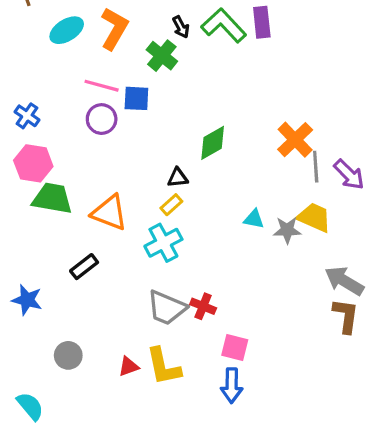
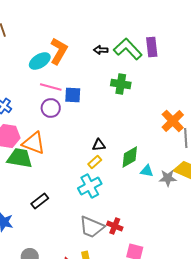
black arrow: (181, 27) -> (101, 50), turned 120
cyan ellipse: (67, 30) -> (40, 61), moved
green cross: (162, 56) -> (121, 84), moved, turned -30
green diamond: (213, 143) -> (130, 157), moved
orange triangle: (109, 213) -> (34, 143), moved

